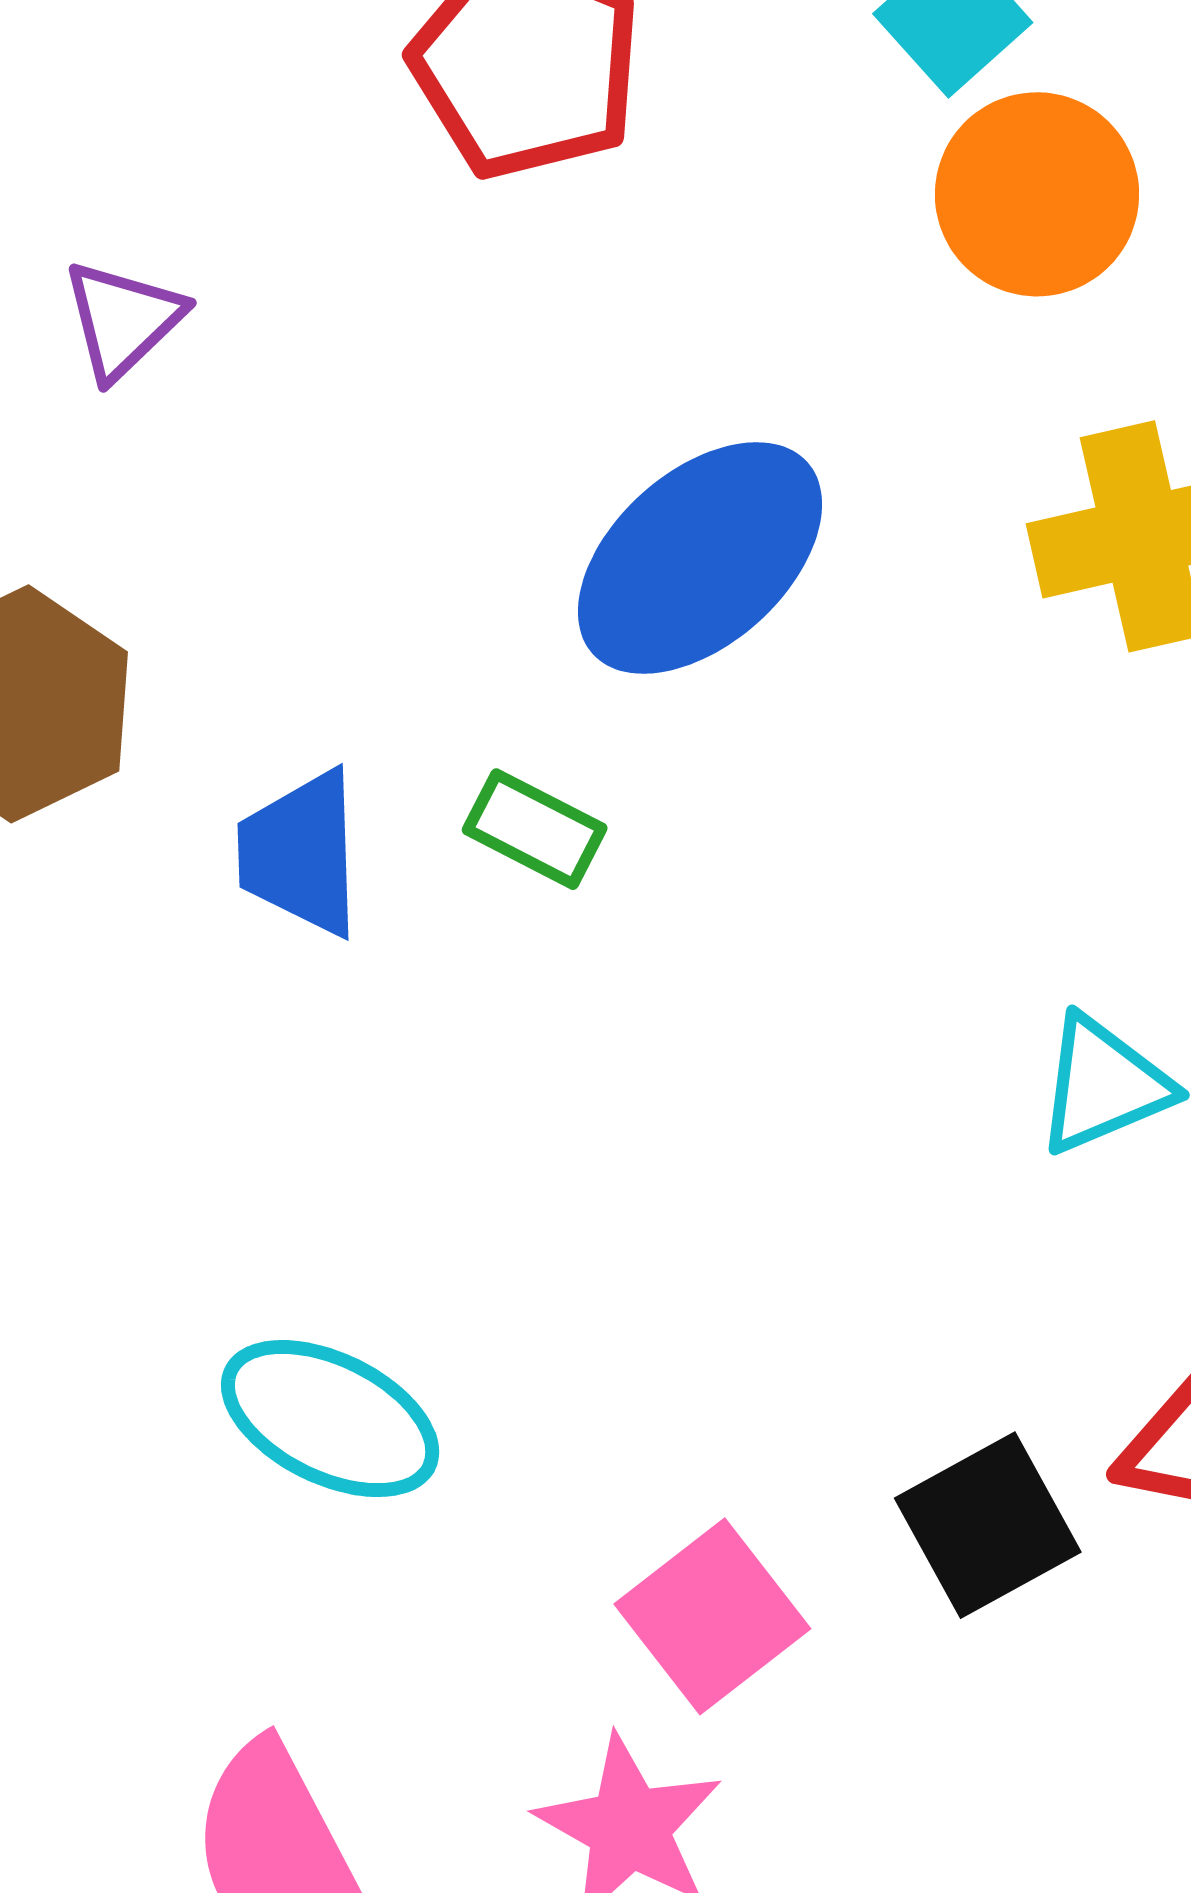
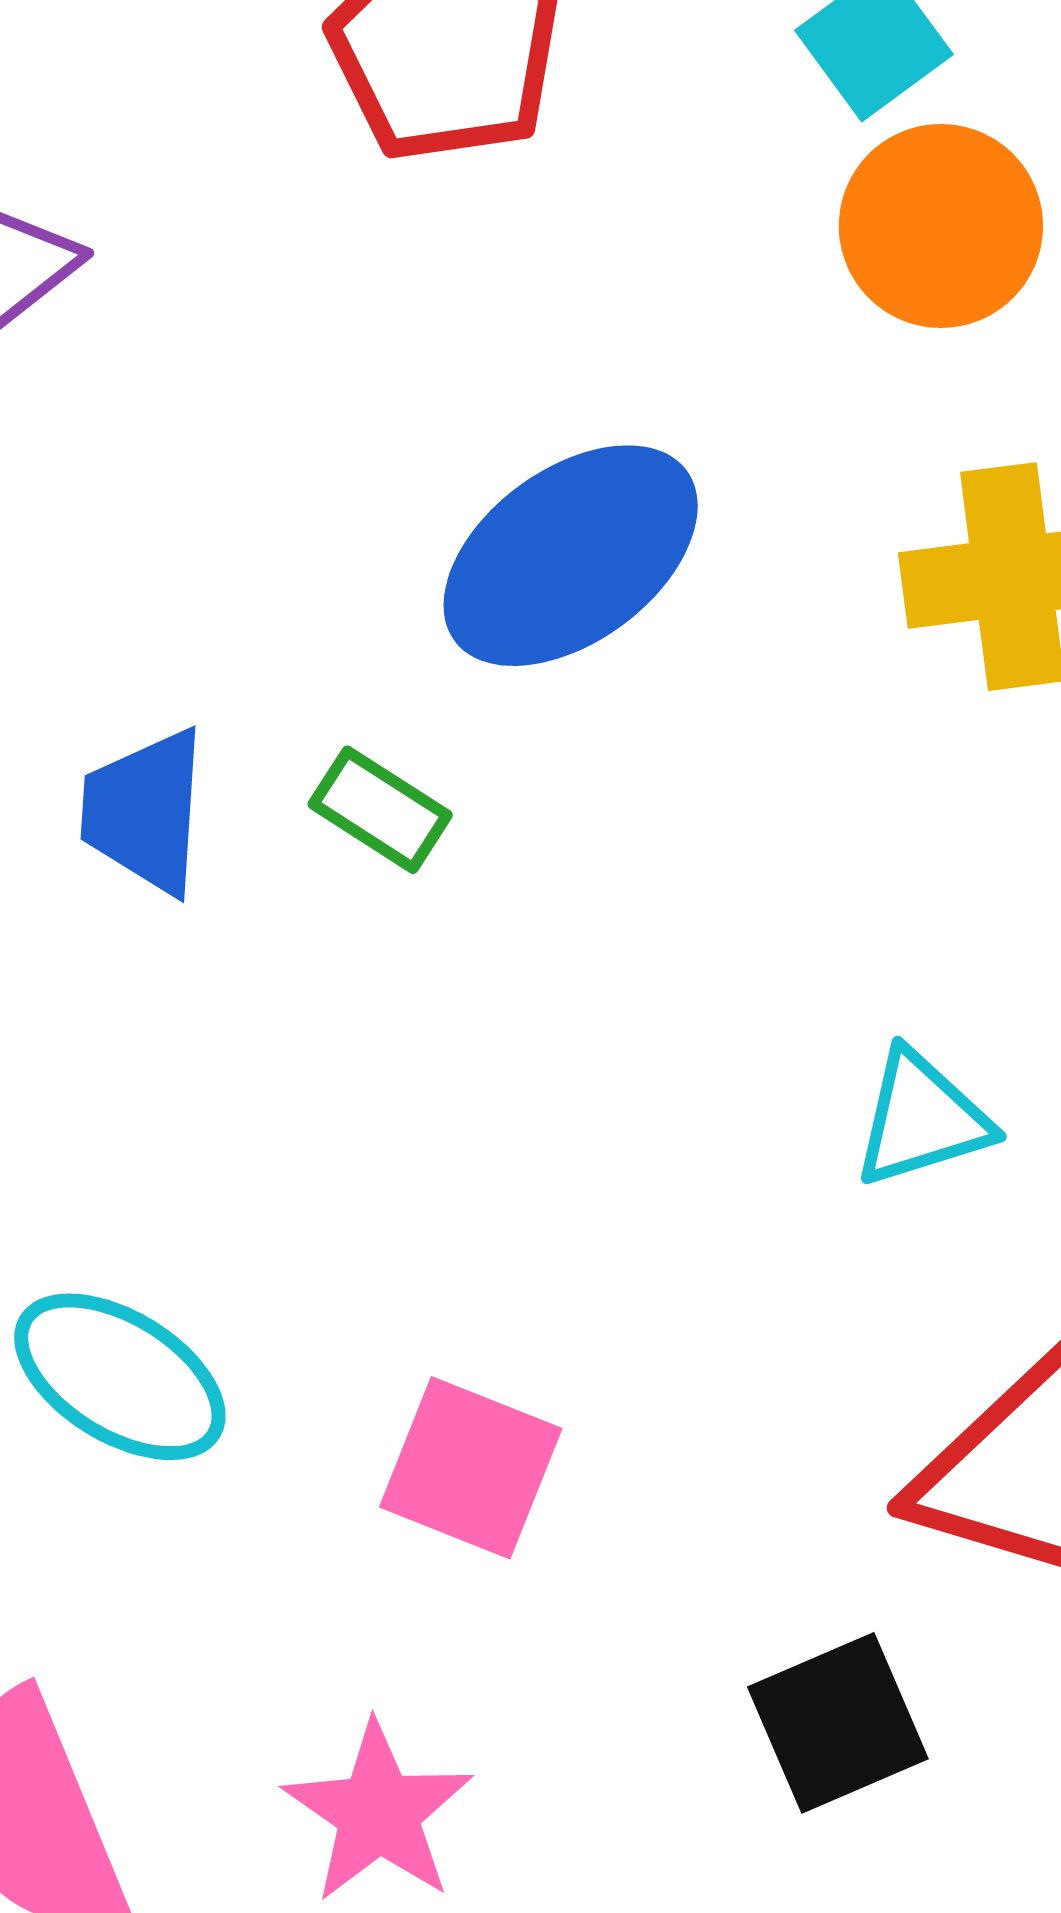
black square: (988, 1525) -> (838, 1723), moved
pink square: (712, 1616) -> (471, 1468), moved, turned -36

